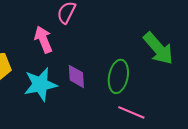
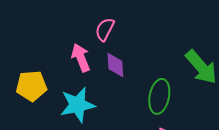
purple diamond: (76, 76) -> (115, 65), moved

